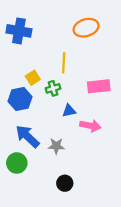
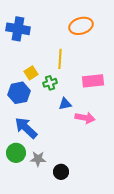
gray star: (56, 146) -> (38, 159), moved

